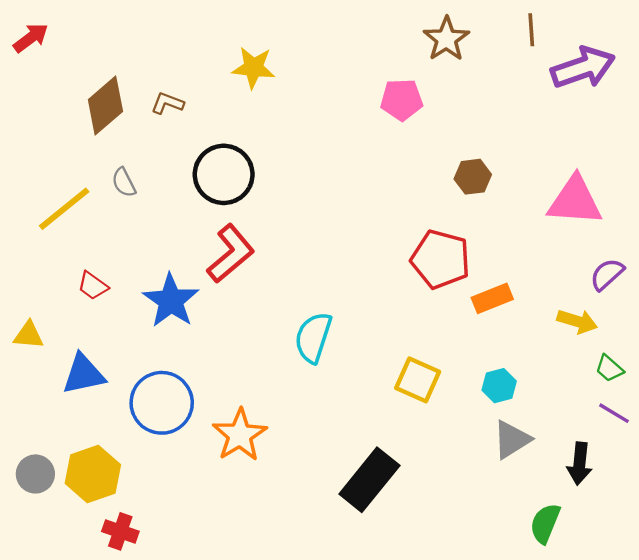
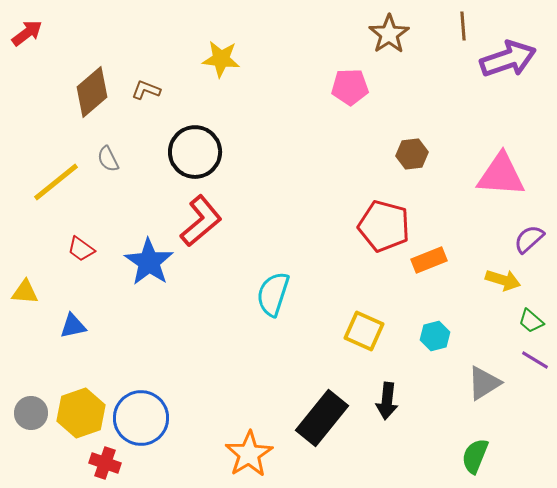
blue triangle: (84, 374) -> (73, 326), size x0.7
blue circle: (162, 403) -> (141, 418), moved
orange star: (240, 435) -> (249, 454), moved
gray triangle: (512, 440) -> (484, 383), moved
black arrow: (579, 464) -> (387, 401), moved

